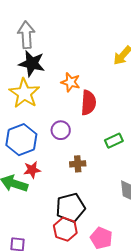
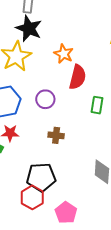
green rectangle: (114, 141) -> (97, 105), moved, turned -66

